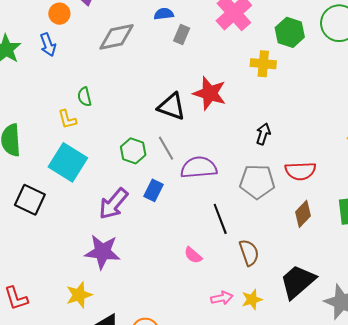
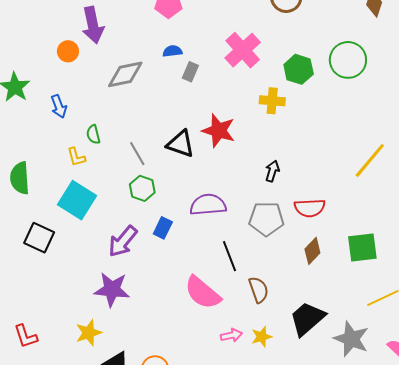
blue arrow: (48, 45) -> (59, 106), moved
gray line: (166, 148) -> (137, 154), moved
pink semicircle: (193, 255) -> (203, 293), size x2.0

